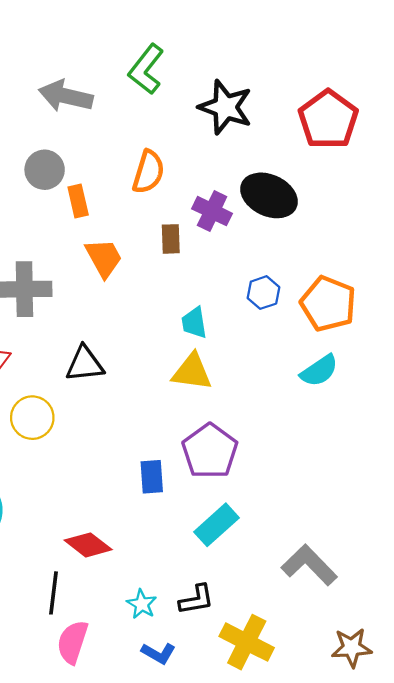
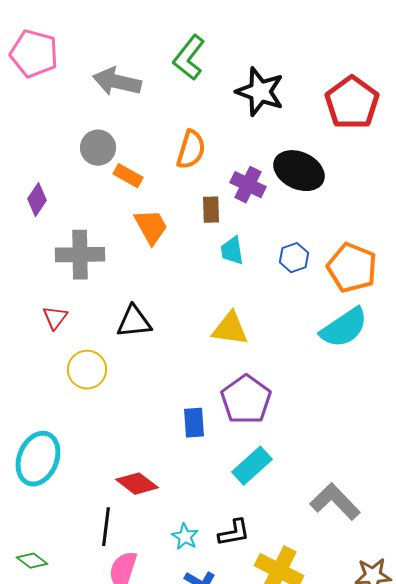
orange rectangle: (78, 201) -> (128, 176), turned -48
cyan trapezoid: (194, 323) -> (232, 251), moved
cyan semicircle: (319, 371) -> (344, 328), size x1.4

